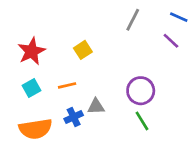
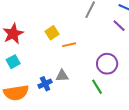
orange line: (67, 85) -> (69, 45), moved
purple circle: (141, 91) -> (107, 64), moved

